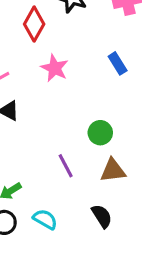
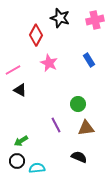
black semicircle: (102, 216) -> (79, 157), turned -35
cyan semicircle: (45, 219) -> (37, 168), moved, turned -35

